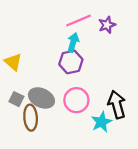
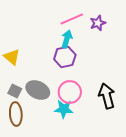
brown ellipse: (31, 118) -> (16, 114), moved
cyan star: (101, 122) -> (64, 109), moved, turned 30

